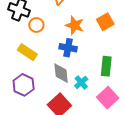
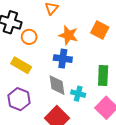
orange square: (105, 22) -> (100, 30), turned -30
cyan cross: (81, 82) -> (78, 94), turned -32

